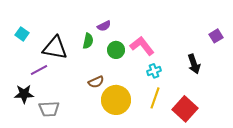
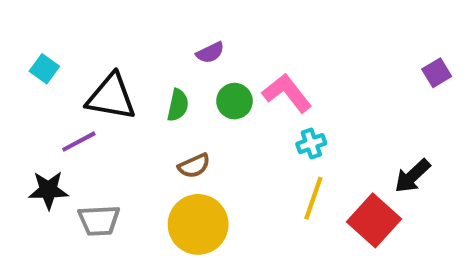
green semicircle: (88, 41) -> (178, 105), moved
black arrow: (194, 64) -> (412, 176), moved, turned 66
yellow circle: (116, 100) -> (198, 224), moved

